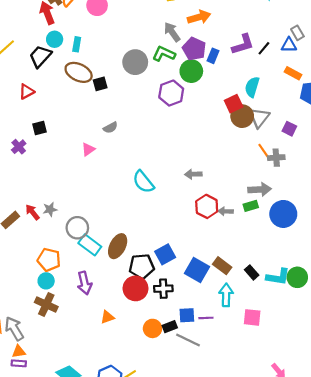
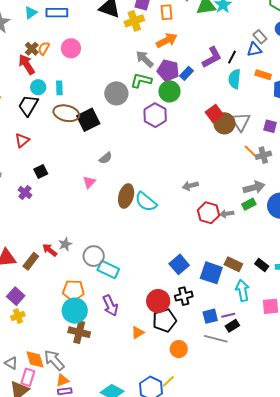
blue rectangle: (213, 56) -> (187, 73), turned 32
black square: (100, 84) -> (88, 120), size x1.6
cyan semicircle: (252, 87) -> (235, 79), moved
brown ellipse: (118, 246) -> (126, 196), moved
black pentagon: (142, 266) -> (164, 320), moved
cyan circle: (46, 281) -> (75, 311), size x1.6
black rectangle: (170, 327) -> (232, 326), moved
orange circle: (153, 328) -> (179, 349), moved

